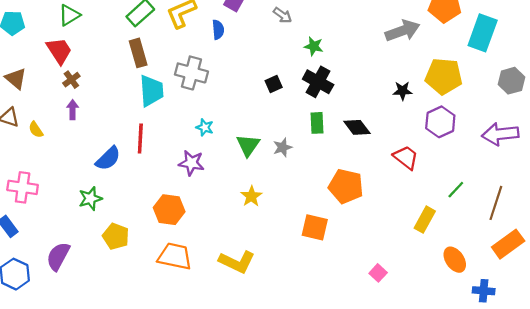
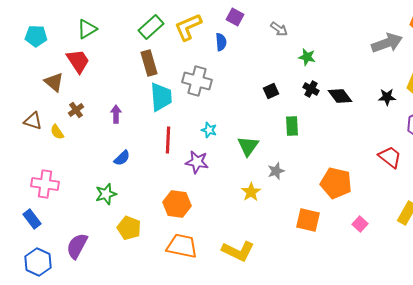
brown triangle: (16, 79) -> (54, 82), moved
brown cross: (71, 80) -> (76, 110), moved
black cross: (318, 82) -> (311, 89), size x0.6
purple arrow: (73, 110) -> (116, 114), moved
green rectangle: (317, 123) -> (292, 126), moved
black diamond: (357, 127) -> (340, 96), moved
red line: (140, 139) -> (168, 140), moved
gray star: (283, 147) -> (276, 171), moved
blue semicircle: (108, 159) -> (122, 158), size x0.7
pink square: (378, 273) -> (360, 224), moved

